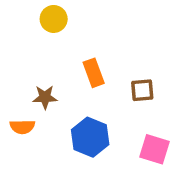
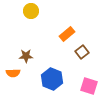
orange rectangle: (94, 73) -> (67, 34), moved, turned 70
brown square: (142, 90) -> (82, 52), turned -32

